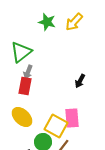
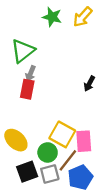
yellow ellipse: (22, 117) -> (16, 140), moved
pink rectangle: (72, 118) -> (84, 141), moved

